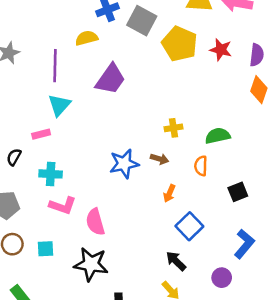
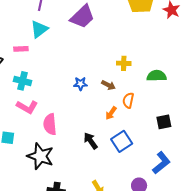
blue star: (124, 164) -> (80, 84), size x0.6
orange semicircle: (201, 166) -> (128, 100), moved
black arrow: (176, 261) -> (91, 141), moved

